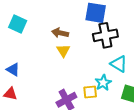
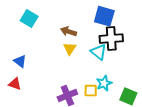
cyan triangle: (119, 64) -> (99, 52), moved

